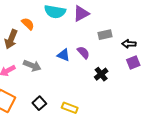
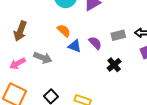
orange semicircle: (28, 24) -> (64, 31), moved
gray rectangle: (105, 35) -> (118, 35), moved

